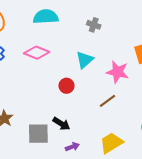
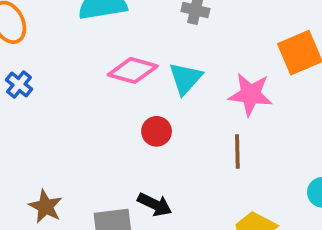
pink diamond: (37, 53) -> (133, 70), moved
brown line: (107, 101) -> (237, 151), turned -48

